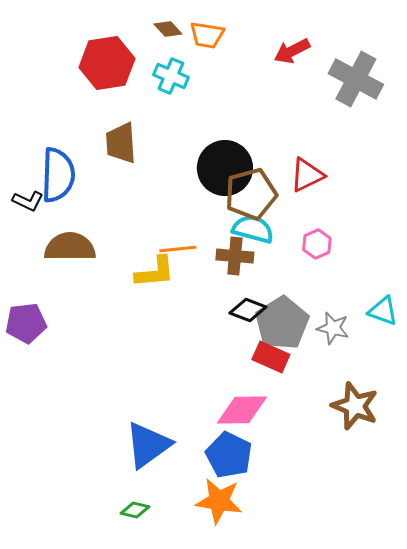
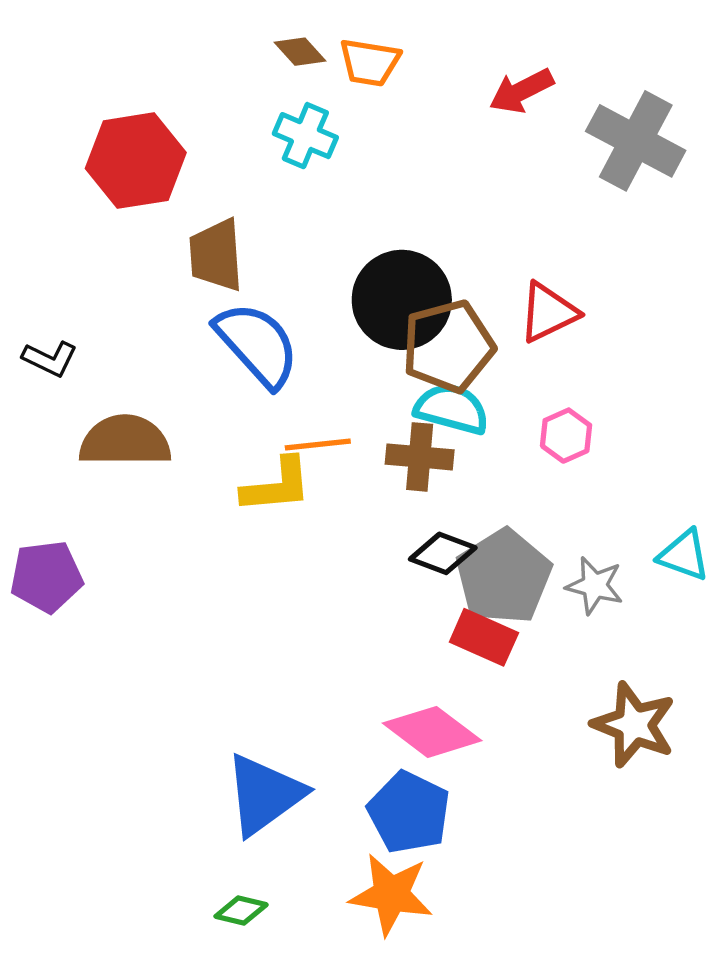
red hexagon: (107, 63) -> (136, 161), moved
blue semicircle: (58, 175) -> (257, 344), moved, turned -44
pink diamond: (242, 410) -> (432, 732), turned 38

